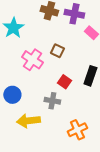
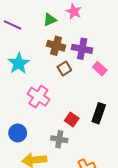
brown square: (57, 51) -> (64, 69), moved, turned 32

